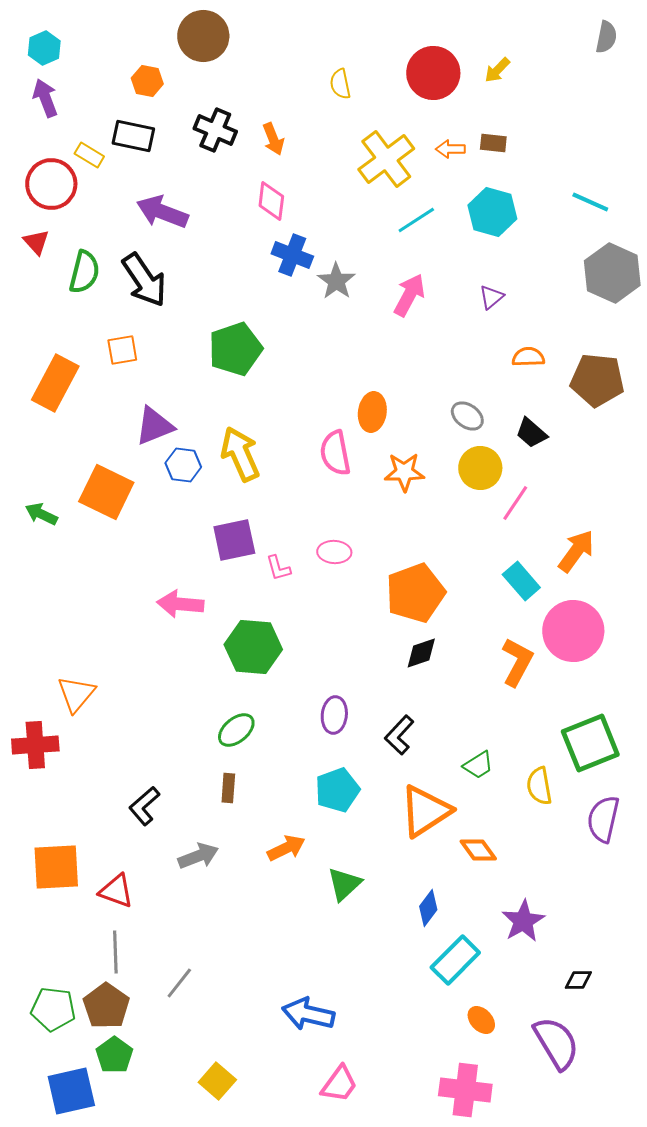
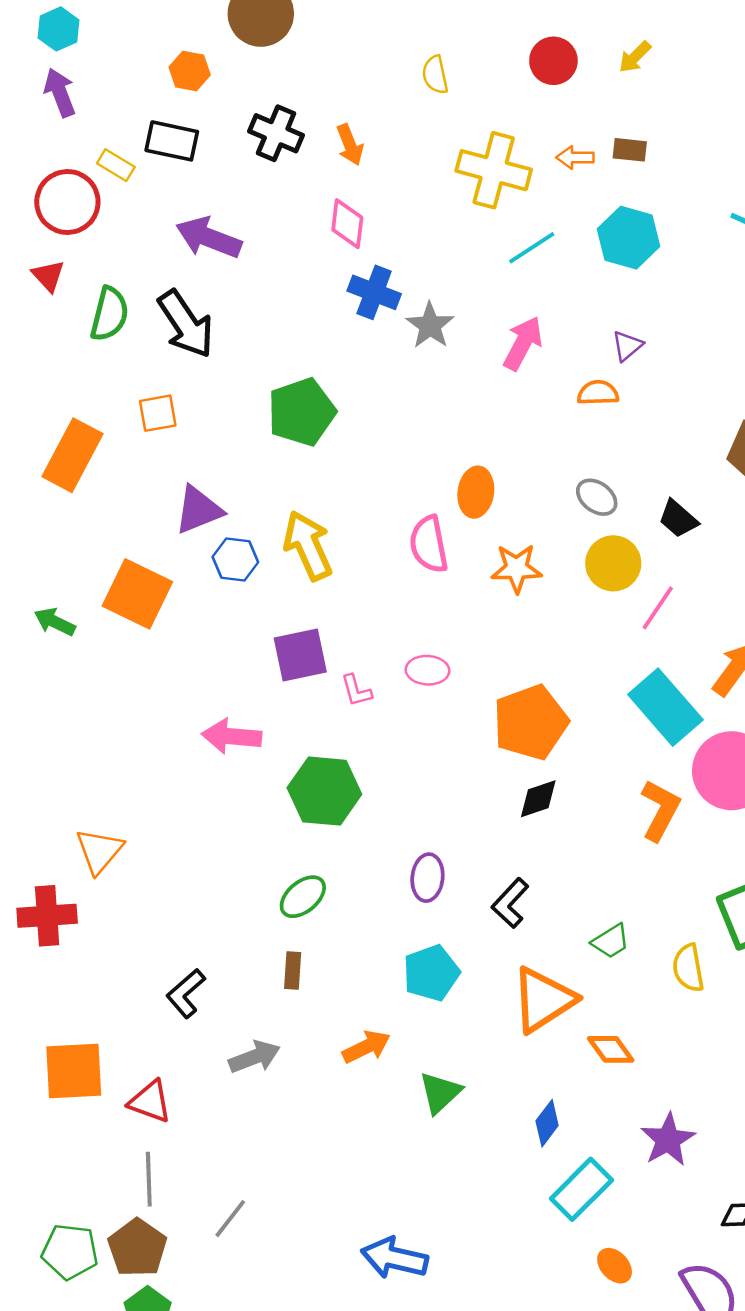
red circle: (433, 73) -> (553, 61), size x0.7
yellow cross: (386, 159) -> (494, 170), turned -38
orange semicircle: (528, 357) -> (598, 393), moved
cyan rectangle: (521, 581) -> (665, 707), size x1.5

